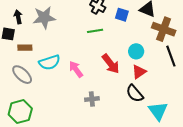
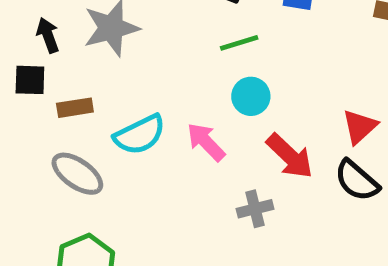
cyan circle: (136, 51) -> (251, 96), moved
red arrow: (111, 64) -> (290, 156), moved

